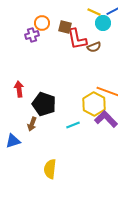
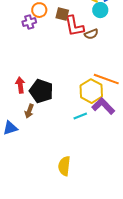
red arrow: (19, 89) -> (20, 85), moved
cyan line: (73, 125) -> (80, 116), moved
yellow semicircle: (50, 169) -> (64, 166), moved

